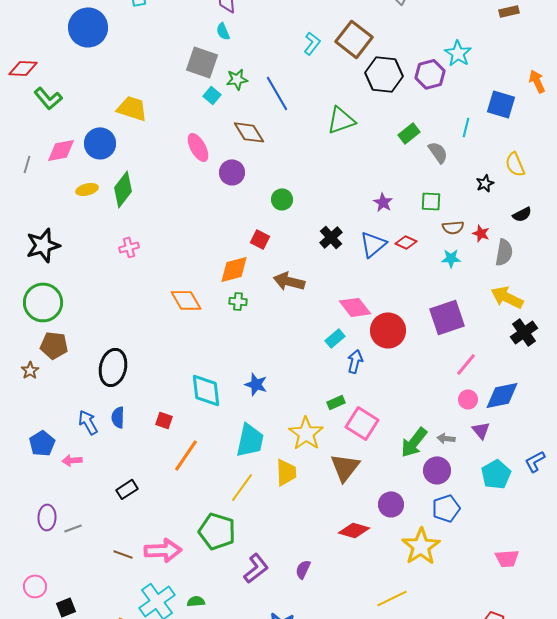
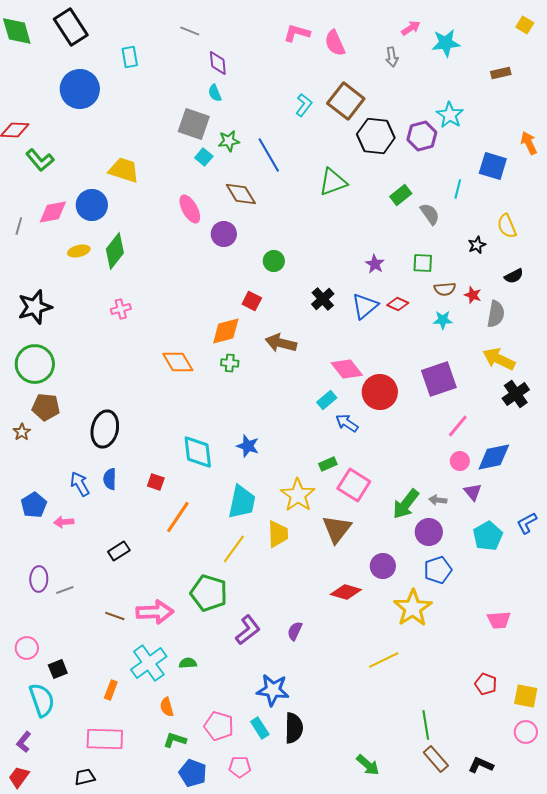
blue arrow: (355, 361) -> (347, 423), turned -70

